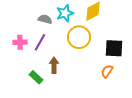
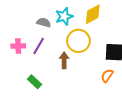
brown arrow: (54, 65) -> (64, 60), moved

